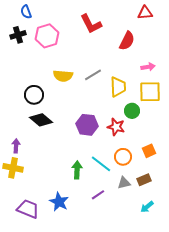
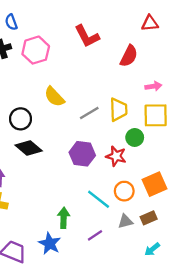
gray line: (93, 75) -> (89, 113), moved
yellow semicircle: (63, 76) -> (54, 97), turned 42
orange square: (149, 151) -> (155, 184), size x1.5
green arrow: (77, 170) -> (64, 218), moved

